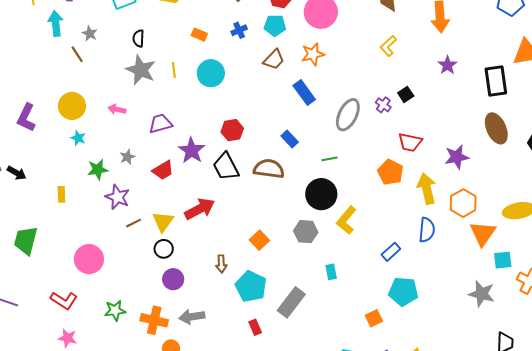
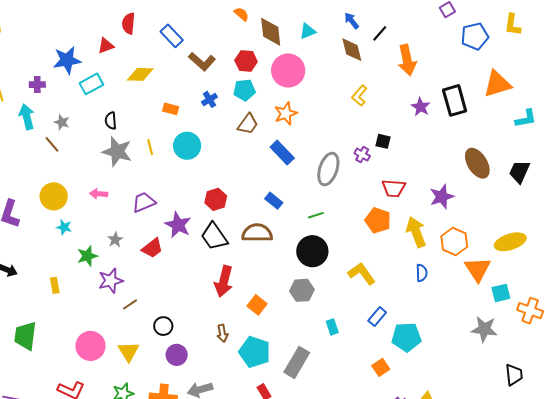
black rectangle: (496, 81) -> (455, 100), moved
black square: (406, 94) -> (383, 141), turned -35
purple star: (117, 197) -> (111, 281), turned -30
red arrow: (200, 209) -> (224, 281), moved, turned 140
yellow L-shape: (346, 220) -> (362, 274), moved, turned 112
yellow triangle: (163, 222) -> (129, 351), moved
blue semicircle: (427, 230) -> (422, 273), size x0.7
blue rectangle: (391, 252) -> (377, 316), moved

